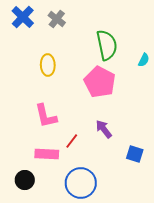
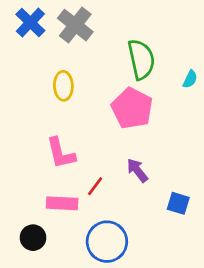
gray cross: (57, 19) -> (75, 25), size x1.5

